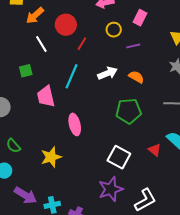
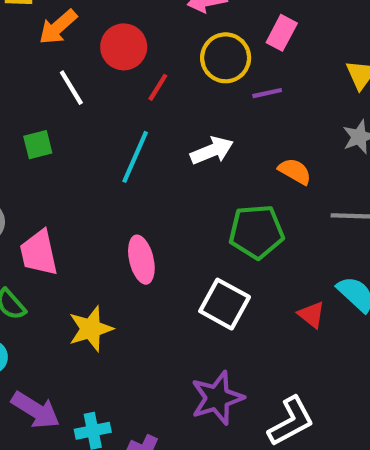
yellow circle: (114, 30) -> (226, 58), size x1.5
orange semicircle: (136, 77) -> (295, 171), moved
pink trapezoid: (46, 96) -> (39, 253), moved
white square: (119, 157) -> (225, 304), moved

